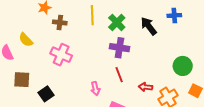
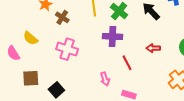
brown cross: (60, 22) -> (62, 17), turned 32
purple cross: (120, 48) -> (112, 36), moved
red arrow: (146, 87) -> (153, 48), moved

